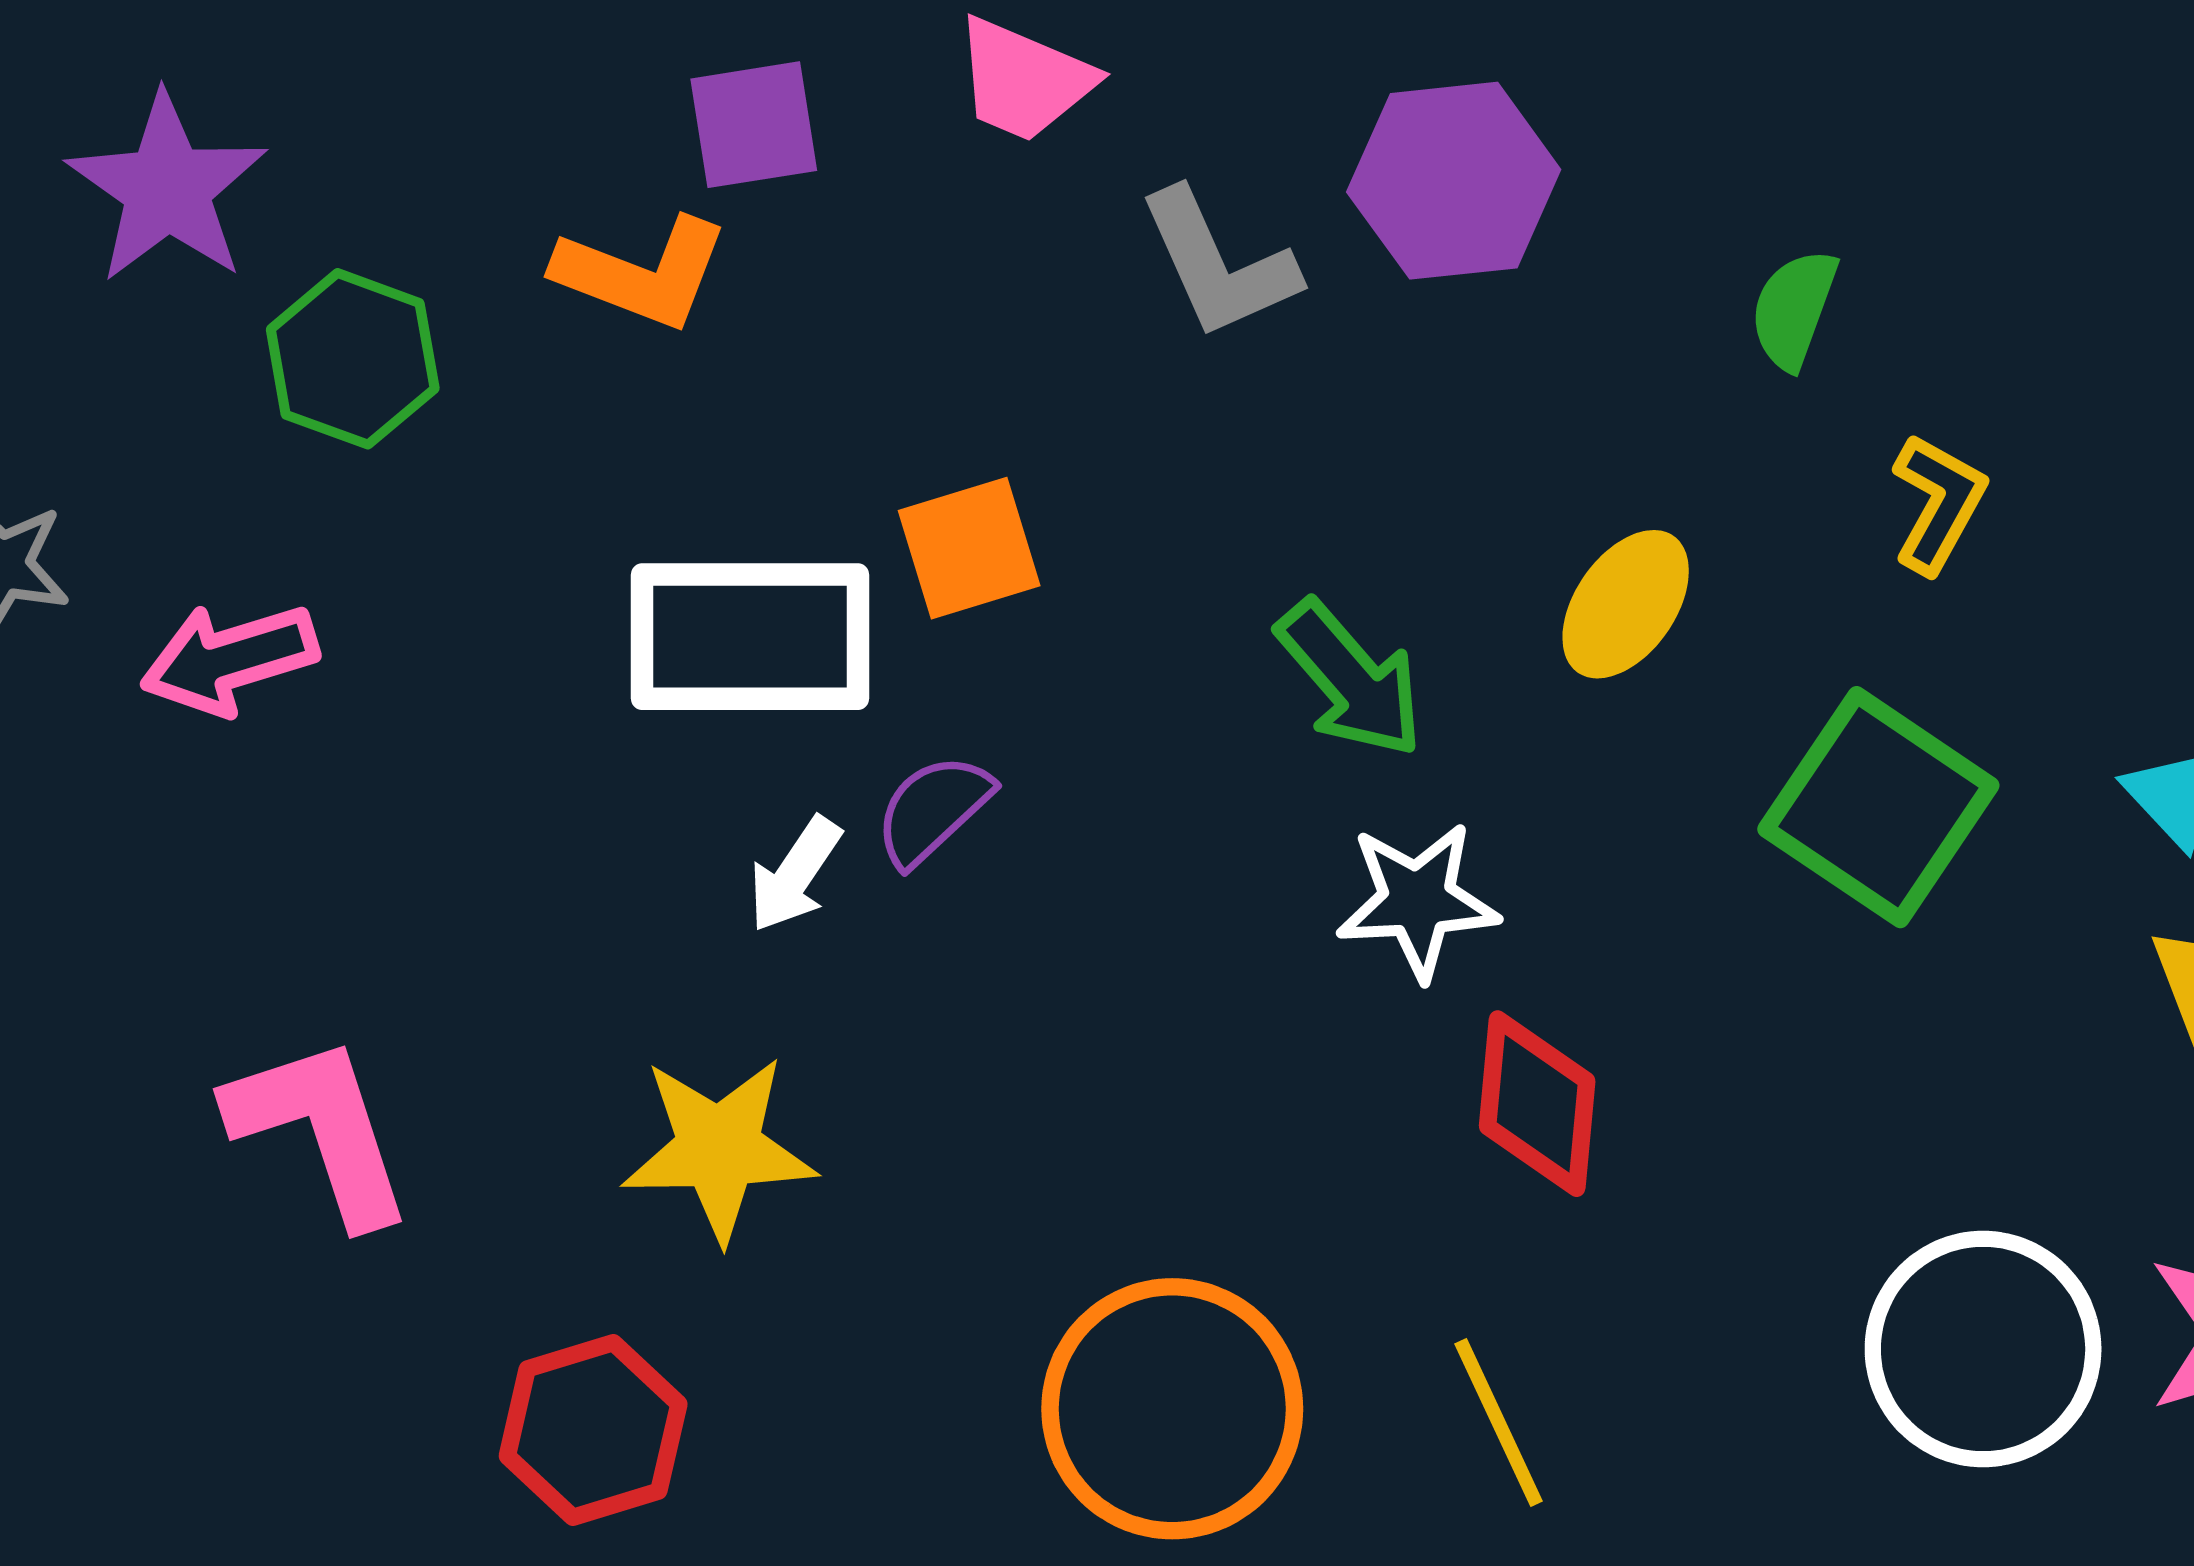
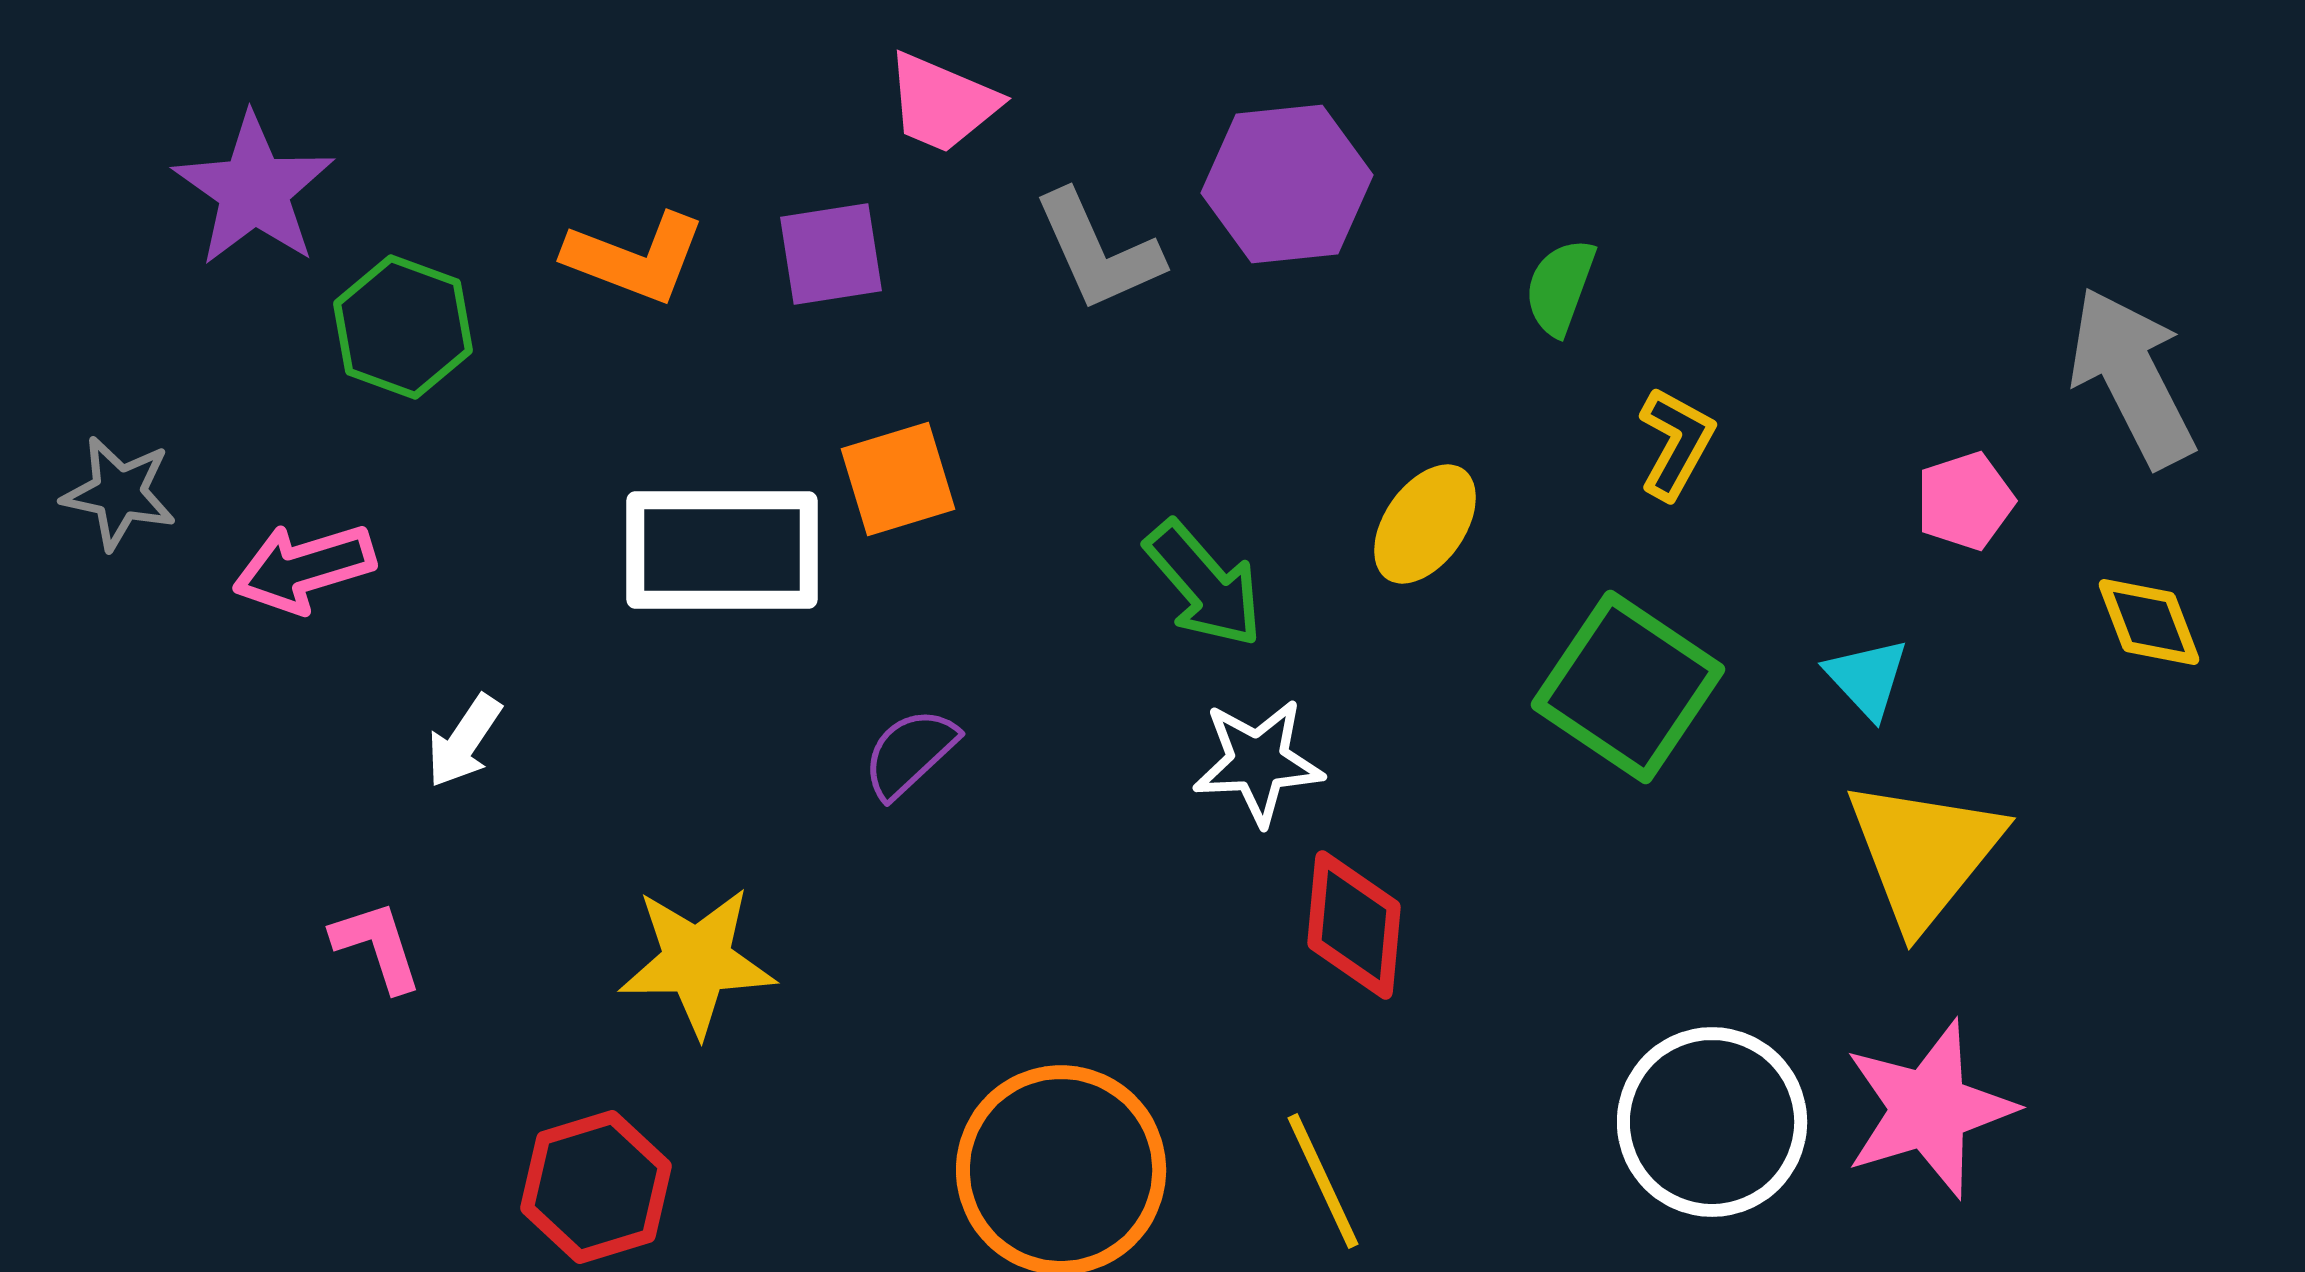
purple square: (754, 125) -> (831, 254), moved
purple semicircle: (933, 810) -> (910, 753), moved
white arrow: (795, 874) -> (464, 741), moved
pink L-shape: (320, 1130) -> (377, 946), size x0.6

